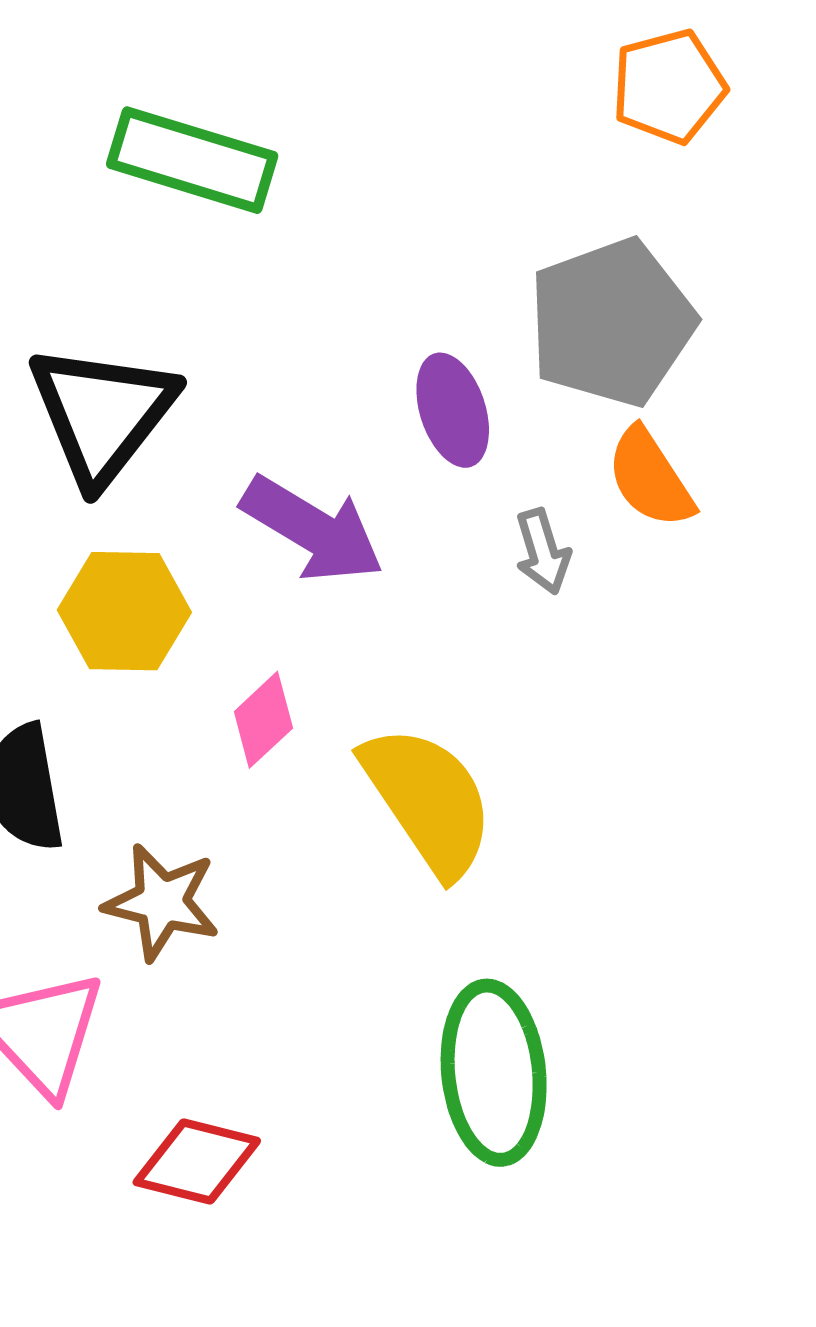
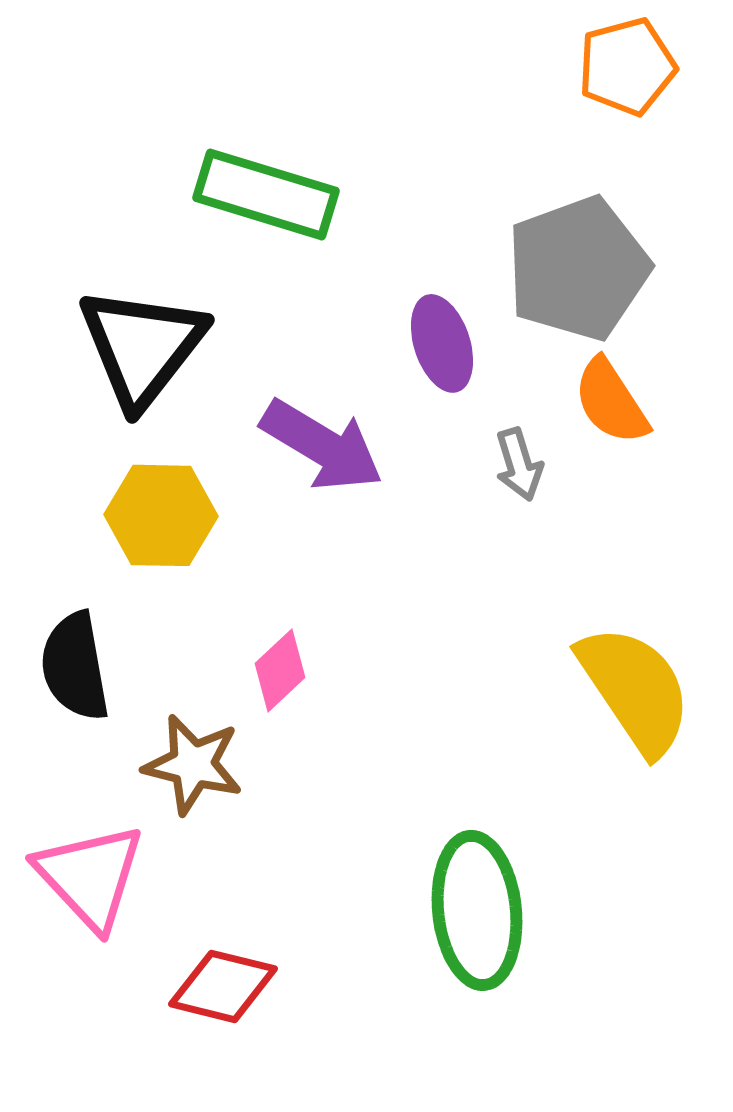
green rectangle: (192, 160) -> (266, 194), moved
pink diamond: (263, 720) -> (280, 670), moved
yellow semicircle: (428, 800) -> (635, 689), moved

